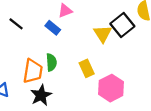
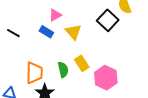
yellow triangle: (103, 34) -> (73, 32), moved
green semicircle: (51, 62) -> (63, 70), moved

